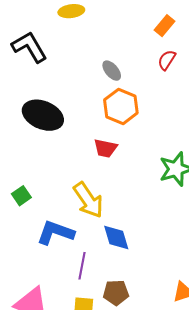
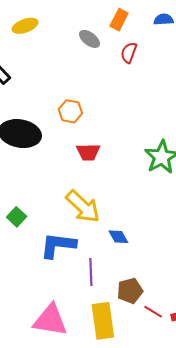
gray ellipse: (112, 71) -> (90, 39), moved
orange hexagon: (121, 106) -> (70, 111), moved, size x0.7
blue diamond: (116, 237) -> (118, 237), size x0.7

